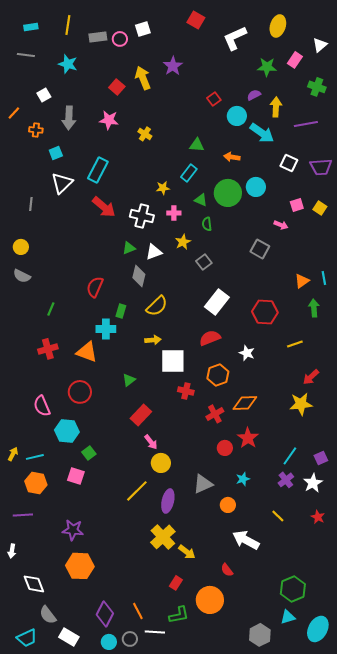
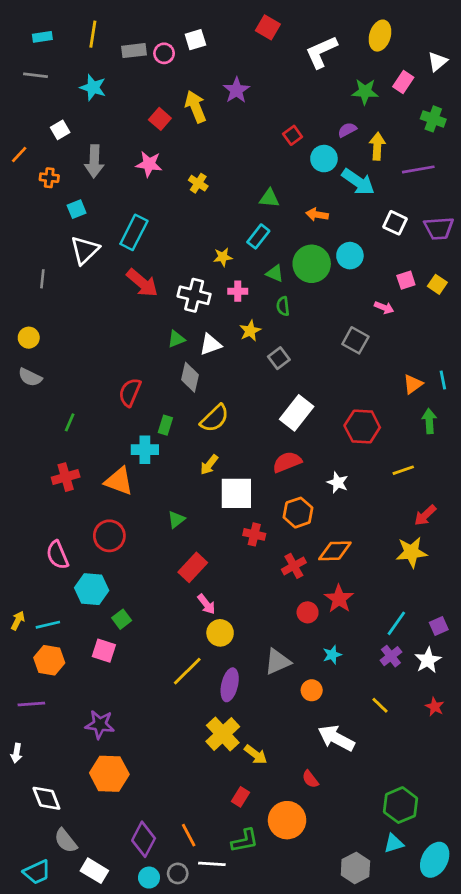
yellow arrow: (153, 340) -> (209, 465), turned 133

